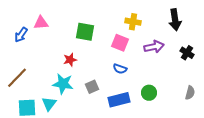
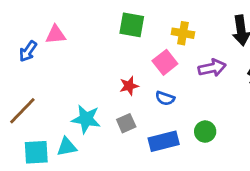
green square: (85, 32) -> (132, 25), moved
pink square: (120, 43) -> (165, 62), turned 30
red star: (70, 60) -> (129, 86), moved
cyan triangle: (49, 104) -> (67, 147), turned 42

